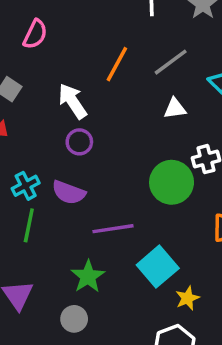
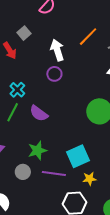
cyan cross: (26, 186) -> (17, 90), turned -35
purple semicircle: (69, 193) -> (39, 113), moved
purple line: (113, 229) -> (54, 174), moved

